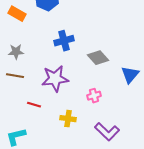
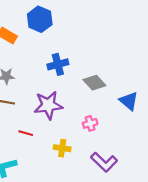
blue triangle: (130, 75) -> (129, 101), turned -30

